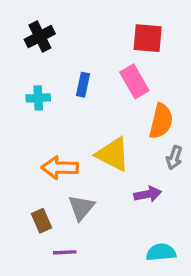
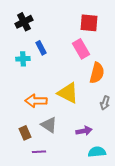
blue rectangle: (83, 85) -> (41, 48), moved, turned -40
gray arrow: (174, 158) -> (105, 103), moved
purple arrow: (148, 194) -> (84, 131), moved
gray triangle: (81, 207) -> (49, 125), turned -36

